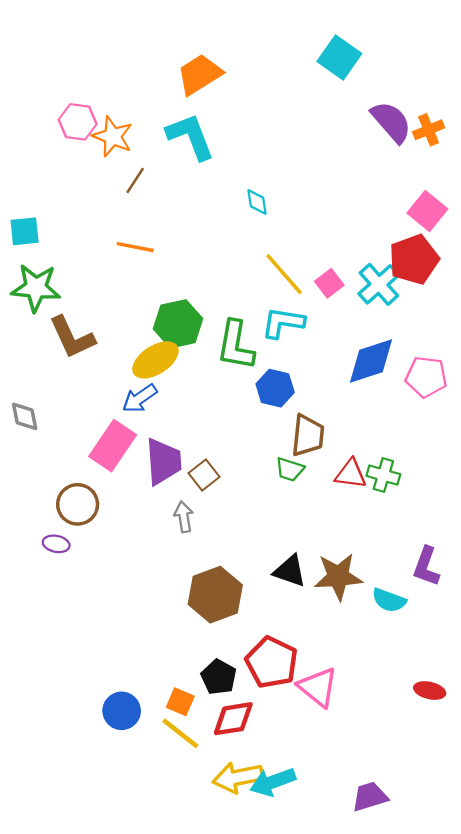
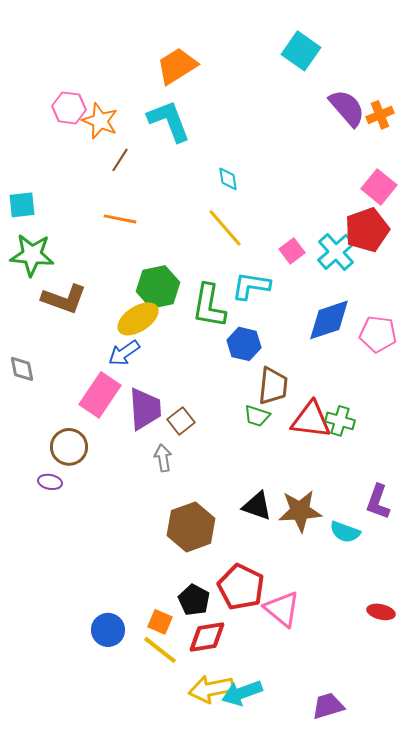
yellow line: (284, 274) -> (225, 228), moved
brown L-shape: (72, 337) -> (64, 299), turned -45
red triangle: (351, 474) -> (311, 420), size x1.4

